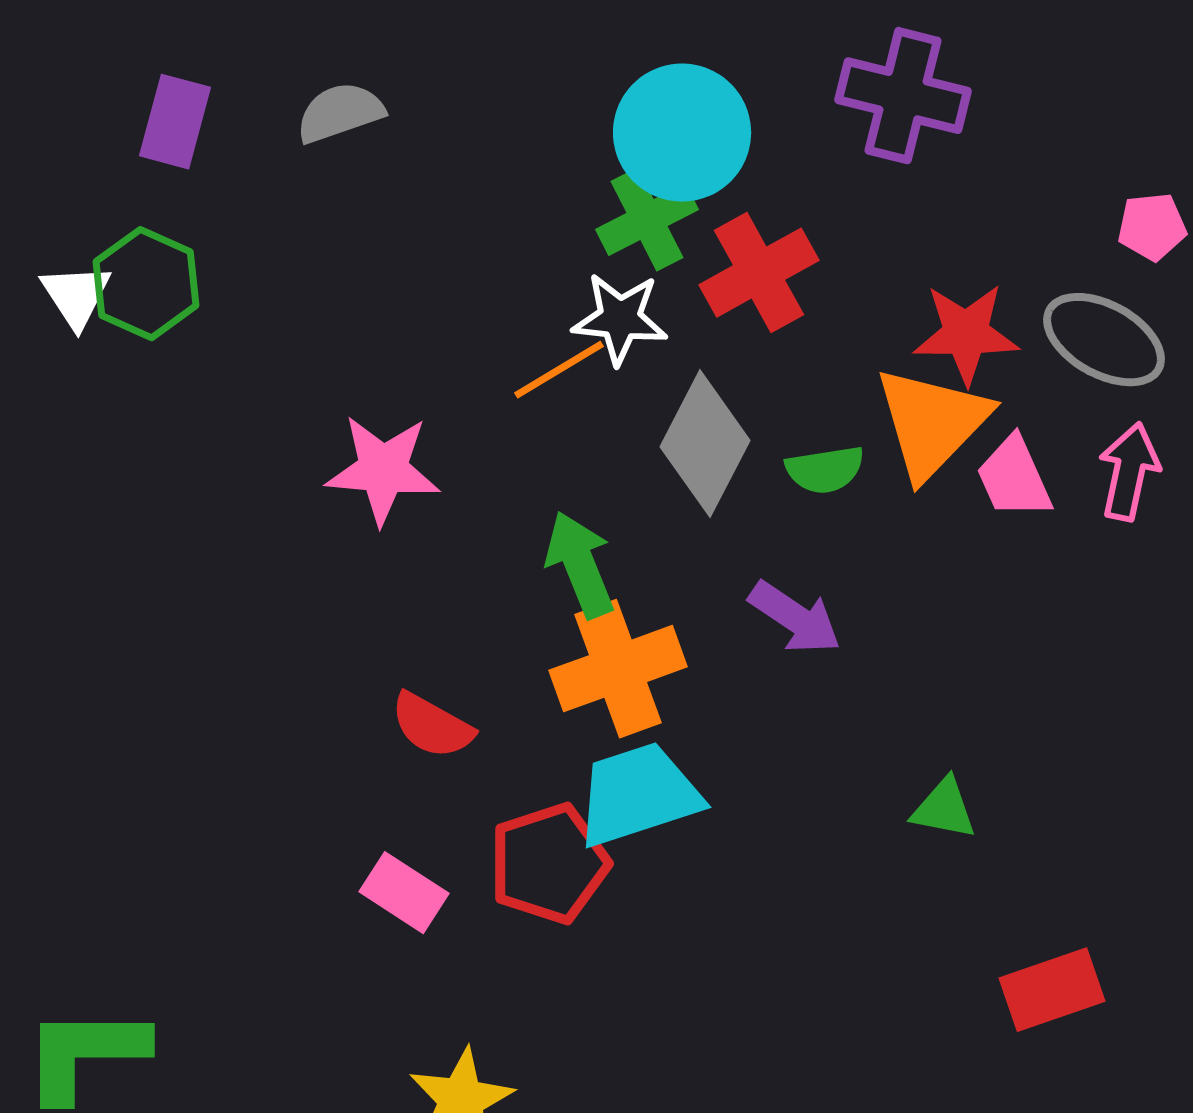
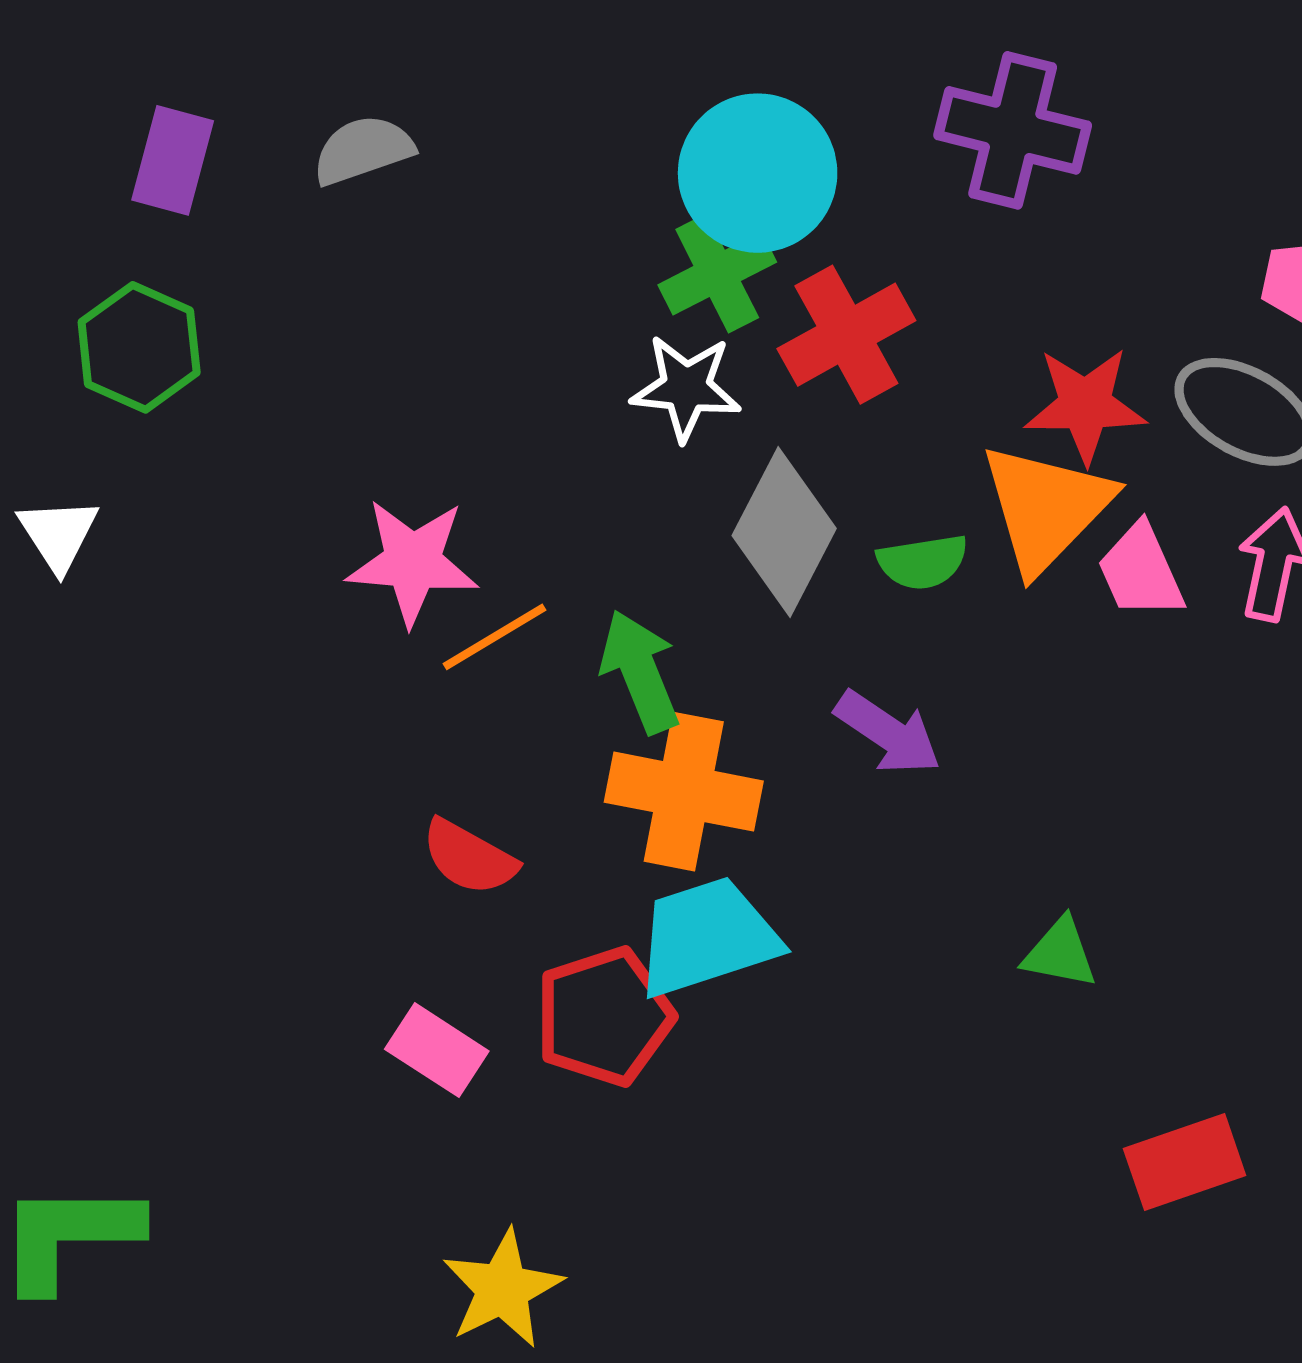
white triangle: (76, 296) -> (58, 534), moved
orange line: (559, 370) -> (495, 637), moved
orange cross: (618, 669) -> (684, 792), turned 31

